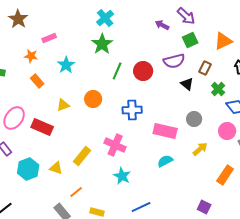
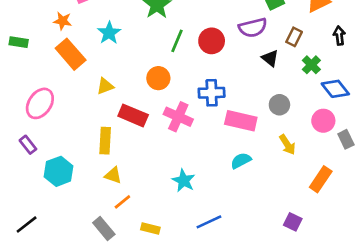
orange rectangle: (37, 81) -> (71, 54), size x1.6
orange circle: (93, 99) -> (158, 78), moved
blue cross: (132, 110) -> (212, 93), moved
red rectangle: (42, 127) -> (133, 115), moved
pink cross: (115, 145) -> (178, 117), moved
yellow arrow: (200, 149) -> (287, 145), turned 98
yellow rectangle: (82, 156) -> (105, 141), moved, turned -36
yellow triangle: (56, 168) -> (113, 175), moved

